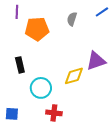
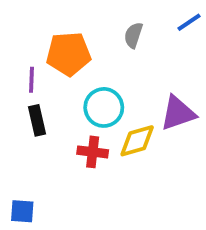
purple line: (17, 12) -> (31, 80), moved
cyan circle: (41, 88) -> (104, 107), moved
red cross: (54, 113) -> (93, 152), moved

